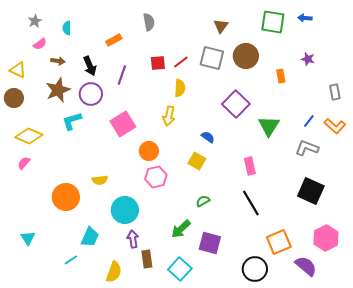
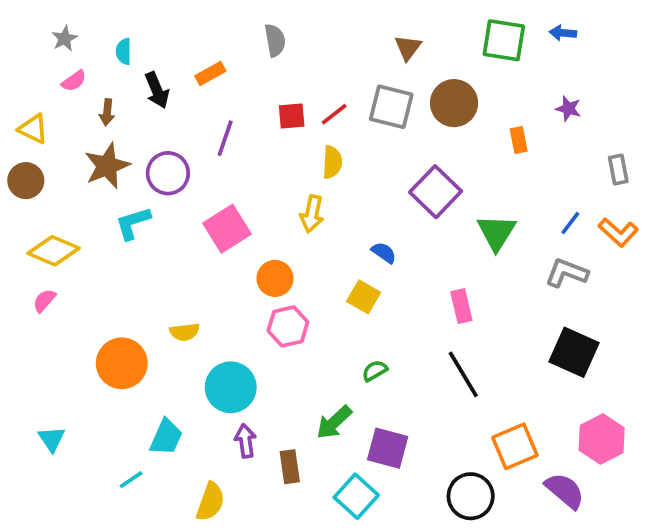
brown arrow: (58, 61) -> (107, 112), turned 88
black arrow: (90, 66) -> (157, 90), moved
brown rectangle: (147, 259) -> (290, 467), moved
cyan square: (180, 269) -> (356, 496), moved

